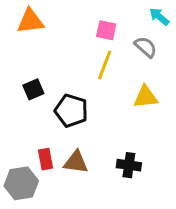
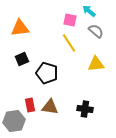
cyan arrow: (159, 17) -> (89, 11), moved
orange triangle: (30, 21) -> (20, 28), moved
yellow line: (105, 65) -> (69, 43), turned -54

